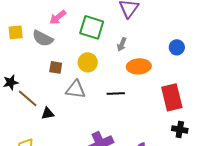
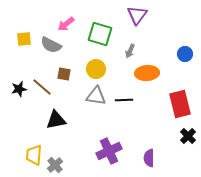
gray triangle: (76, 89) -> (96, 96), moved
brown line: (28, 98) -> (42, 87), moved
black triangle: (48, 113) -> (56, 120), size x1.5
black cross: (180, 129) -> (188, 136), turned 35

